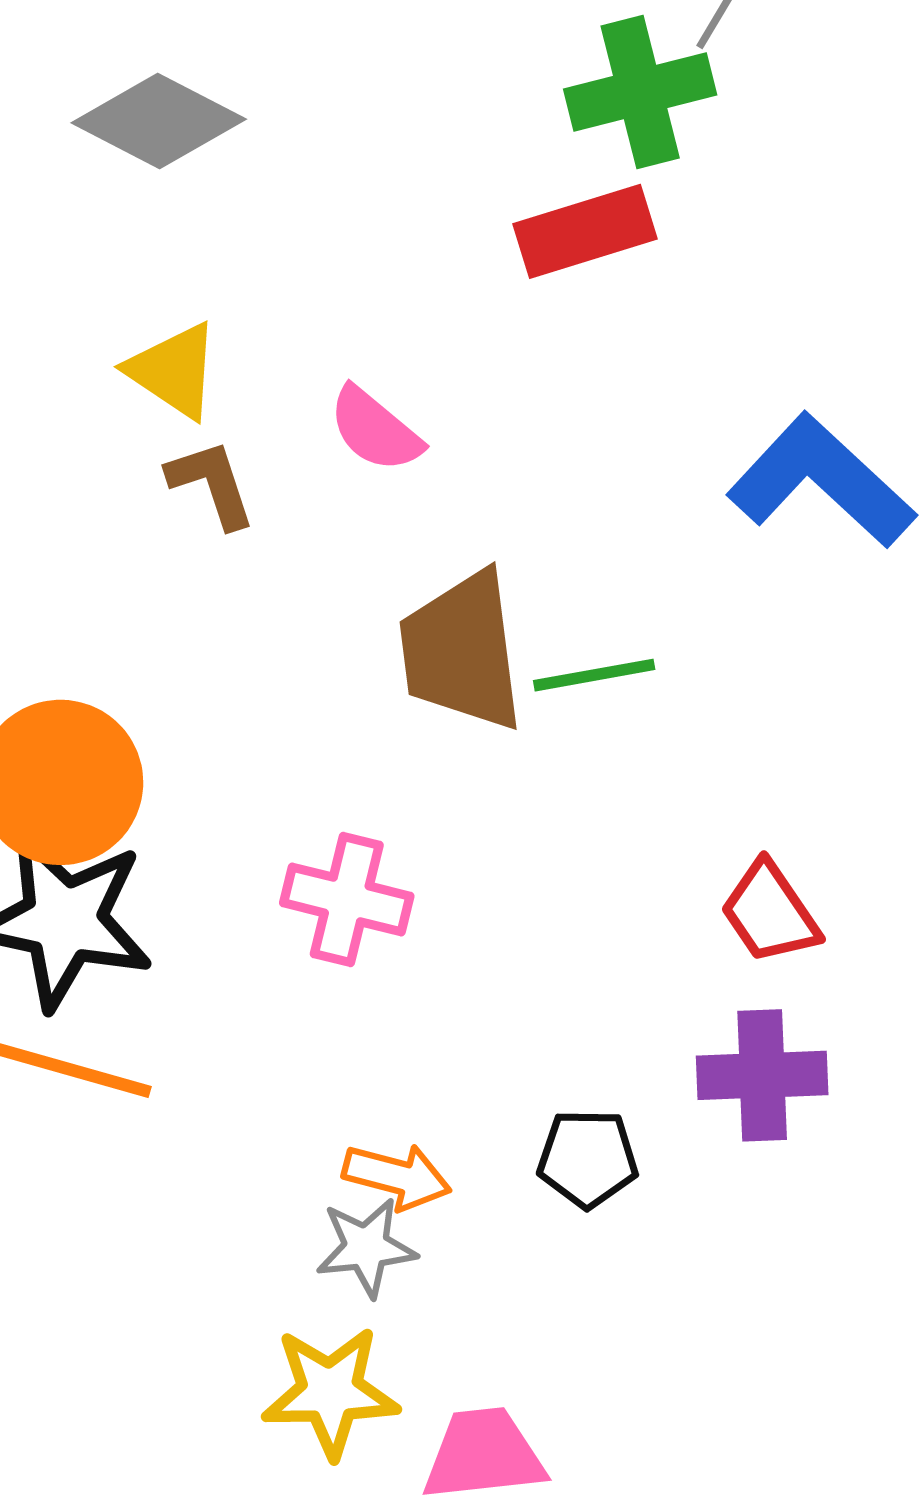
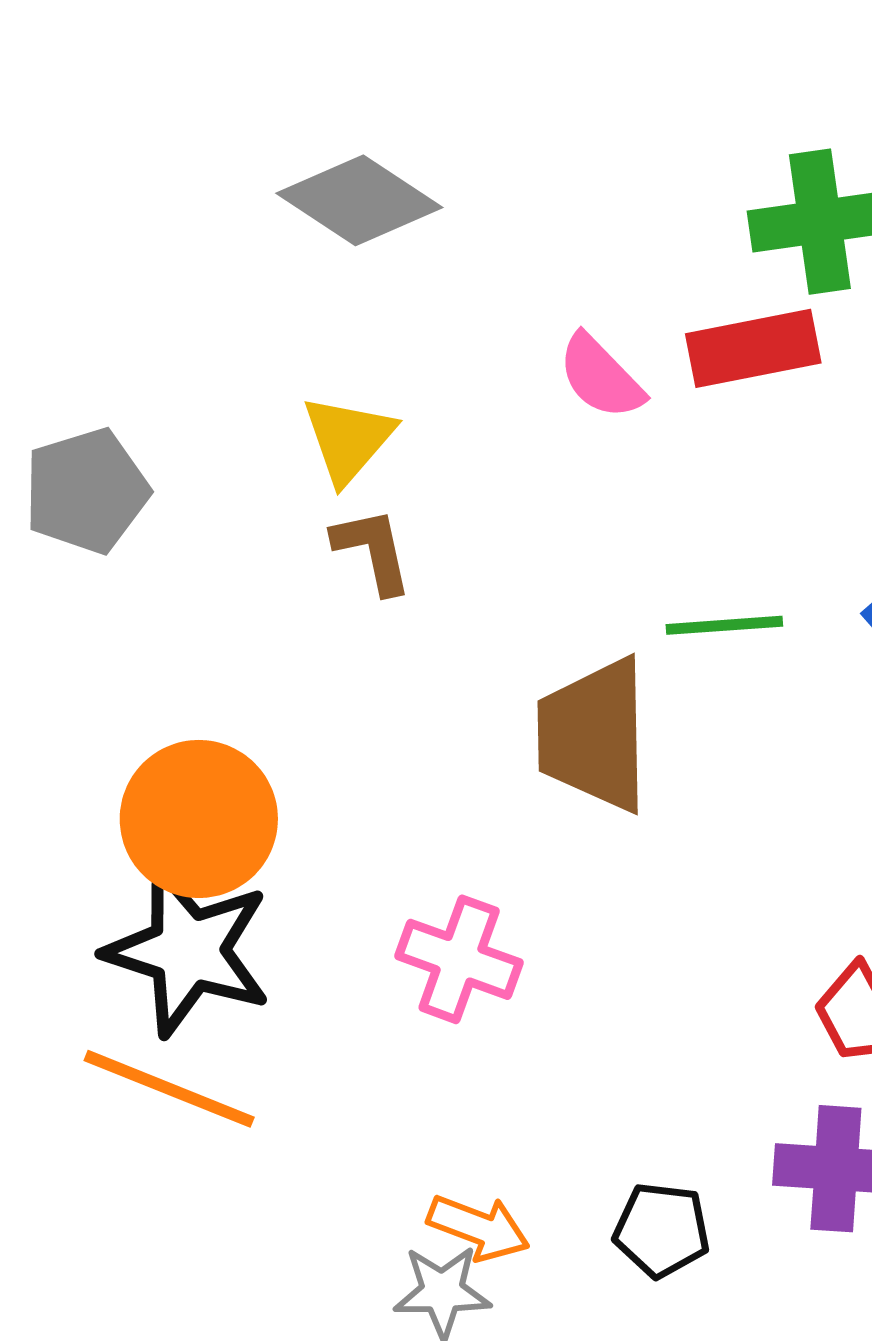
yellow triangle: (174, 371) -> (348, 439), turned 31
pink semicircle: (375, 430) -> (601, 377), moved
green line: (594, 675) -> (724, 625), moved

